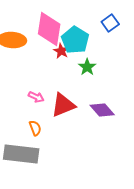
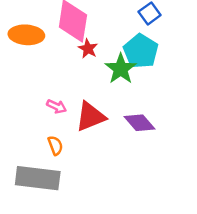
cyan pentagon: (75, 40) -> (141, 51), moved
green star: (87, 67) -> (121, 69), size x1.4

